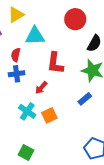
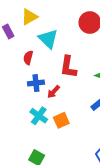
cyan triangle: (35, 36) -> (48, 39), turned 45
blue cross: (17, 74) -> (36, 83), moved

